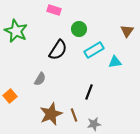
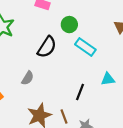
cyan rectangle: (94, 50) -> (85, 47), turned 66
cyan triangle: (115, 62) -> (108, 79), moved

